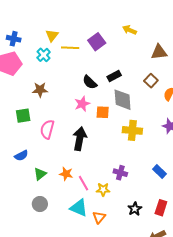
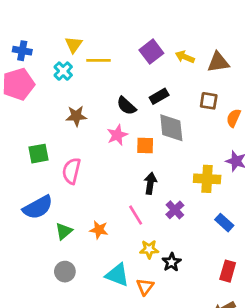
yellow arrow: (130, 30) -> (185, 57), moved
purple square: (97, 42) -> (151, 52), moved
brown square: (151, 81) -> (209, 101), turned -32
brown star: (40, 90) -> (76, 116), moved
yellow cross: (132, 130) -> (207, 179), moved
black arrow: (80, 139) -> (150, 183), moved, size x0.7
blue semicircle: (21, 156) -> (38, 207), size x1.6
purple cross: (120, 173) -> (175, 210), moved, turned 32
pink line: (83, 183) -> (136, 215), moved
black star: (135, 209) -> (172, 262), moved

